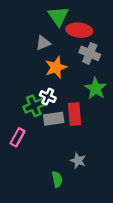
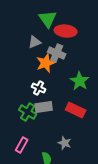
gray cross: (90, 53) -> (57, 53), moved
green cross: (34, 106) -> (28, 112), moved, turned -36
red rectangle: (75, 114) -> (76, 110), moved, turned -60
pink rectangle: (17, 137) -> (22, 145), moved

